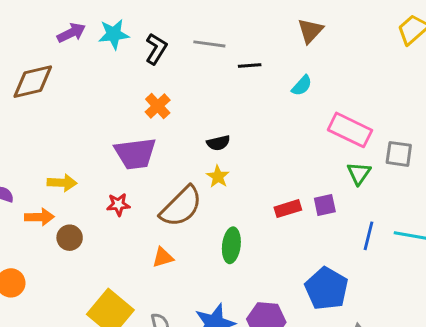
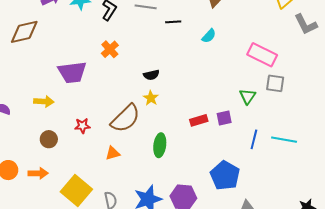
pink rectangle: (350, 130) -> (262, 55), moved
purple trapezoid: (135, 154) -> (72, 72), moved
red star: (118, 205) -> (82, 126), moved
orange arrow: (39, 217) -> (38, 173), moved

